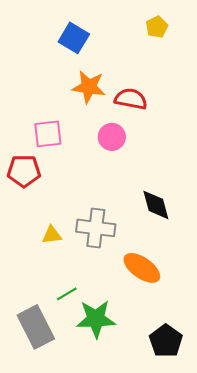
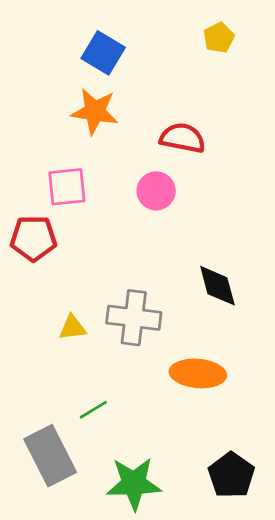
orange star: (89, 87) -> (95, 111), moved
orange ellipse: (142, 268) -> (198, 373), turned -30
green star: (96, 319) -> (134, 484), moved

